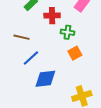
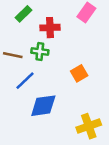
green cross: (67, 32) -> (40, 51), moved

